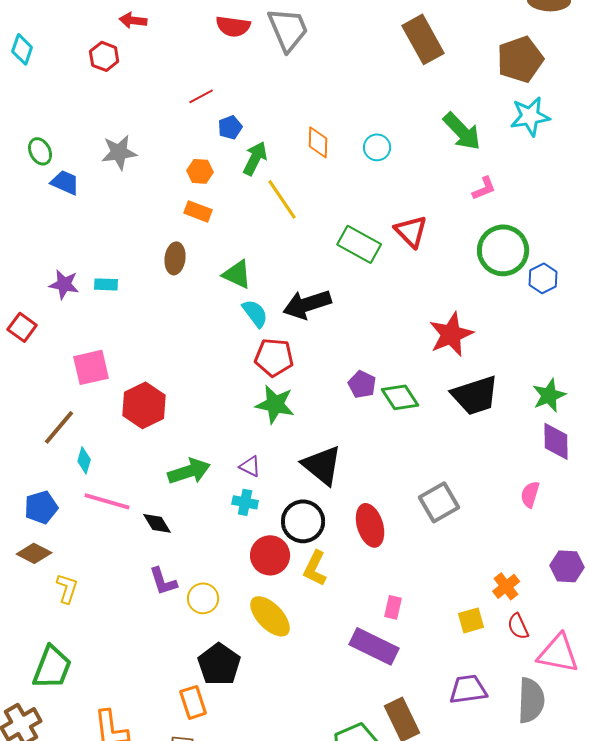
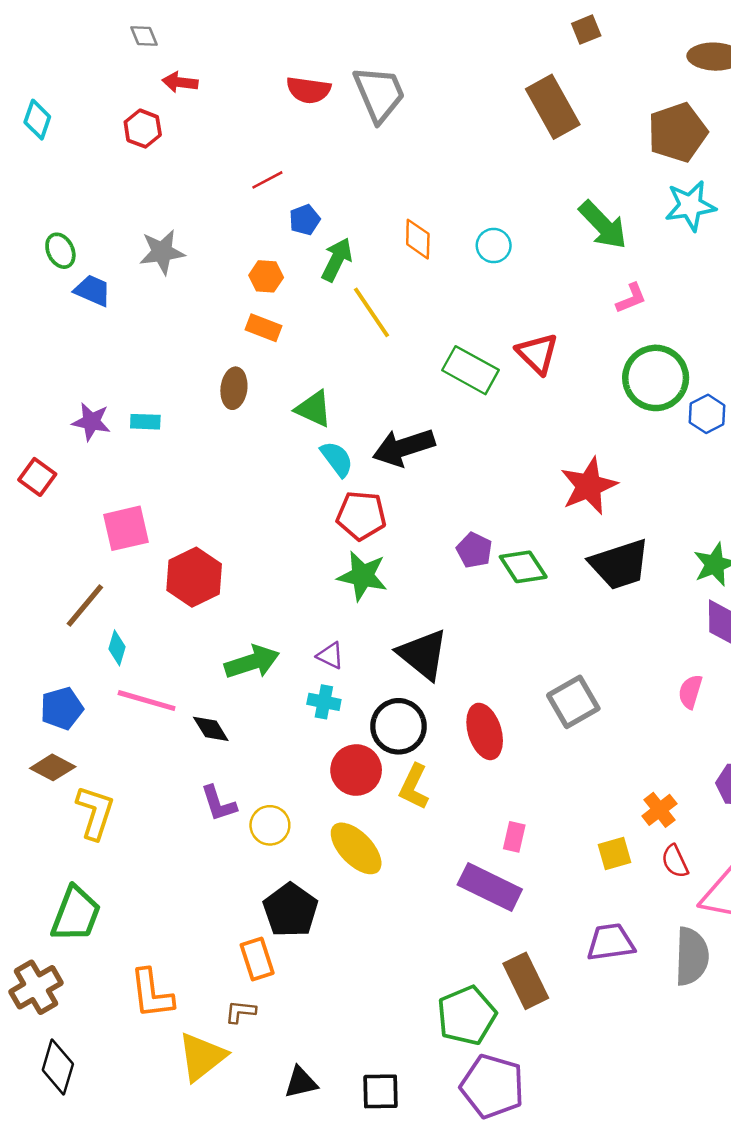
yellow L-shape: (67, 588) -> (95, 812), size x1.4

